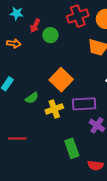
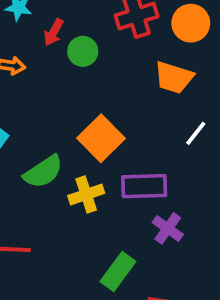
green semicircle: (32, 98) -> (43, 172), size x1.5
green rectangle: (72, 148) -> (118, 272), turned 54

